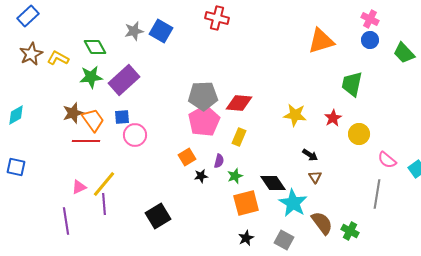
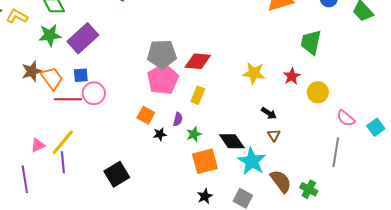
red line: (86, 141) -> (68, 99), moved
orange square: (187, 157) -> (146, 115), turned -30

